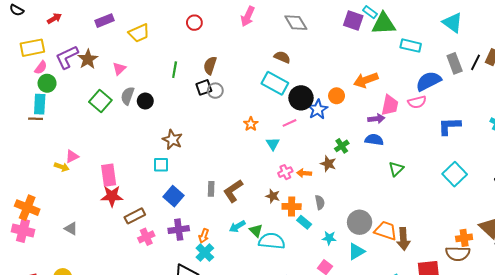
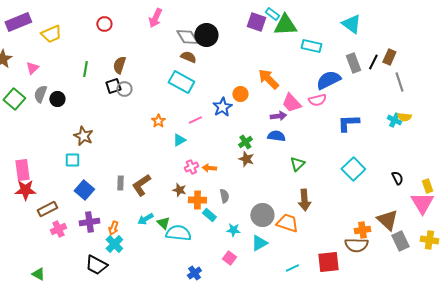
purple rectangle: (105, 21) -> (18, 22), size x1.4
gray diamond: (296, 23) -> (187, 37), moved
orange arrow: (366, 80) -> (268, 79), turned 65
black circle: (301, 98) -> (206, 35), moved
pink trapezoid: (390, 105) -> (291, 103), turned 125
cyan triangle: (273, 144) -> (179, 140), turned 32
brown star: (328, 164) -> (246, 159), moved
brown arrow: (403, 239) -> (304, 200), moved

